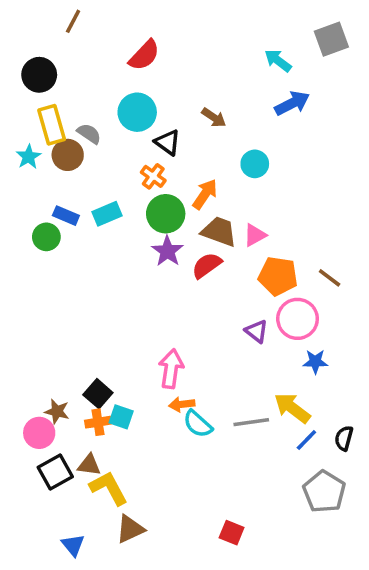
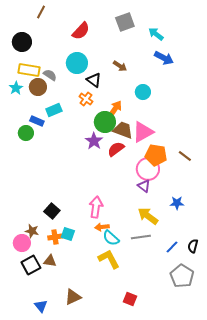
gray square: (331, 39) -> (125, 22), moved
blue arrow: (292, 103) -> (164, 58), turned 54
yellow rectangle: (52, 125) -> (29, 70), turned -65
cyan rectangle: (107, 214) -> (54, 110), moved
green circle: (166, 214) -> (105, 122), moved
pink triangle: (255, 235) -> (143, 132), size x1.6
pink circle: (298, 319) -> (148, 169), moved
black square: (98, 394) -> (52, 211), moved
yellow arrow: (292, 408) -> (148, 216), moved
yellow L-shape: (109, 488) -> (109, 259), moved

